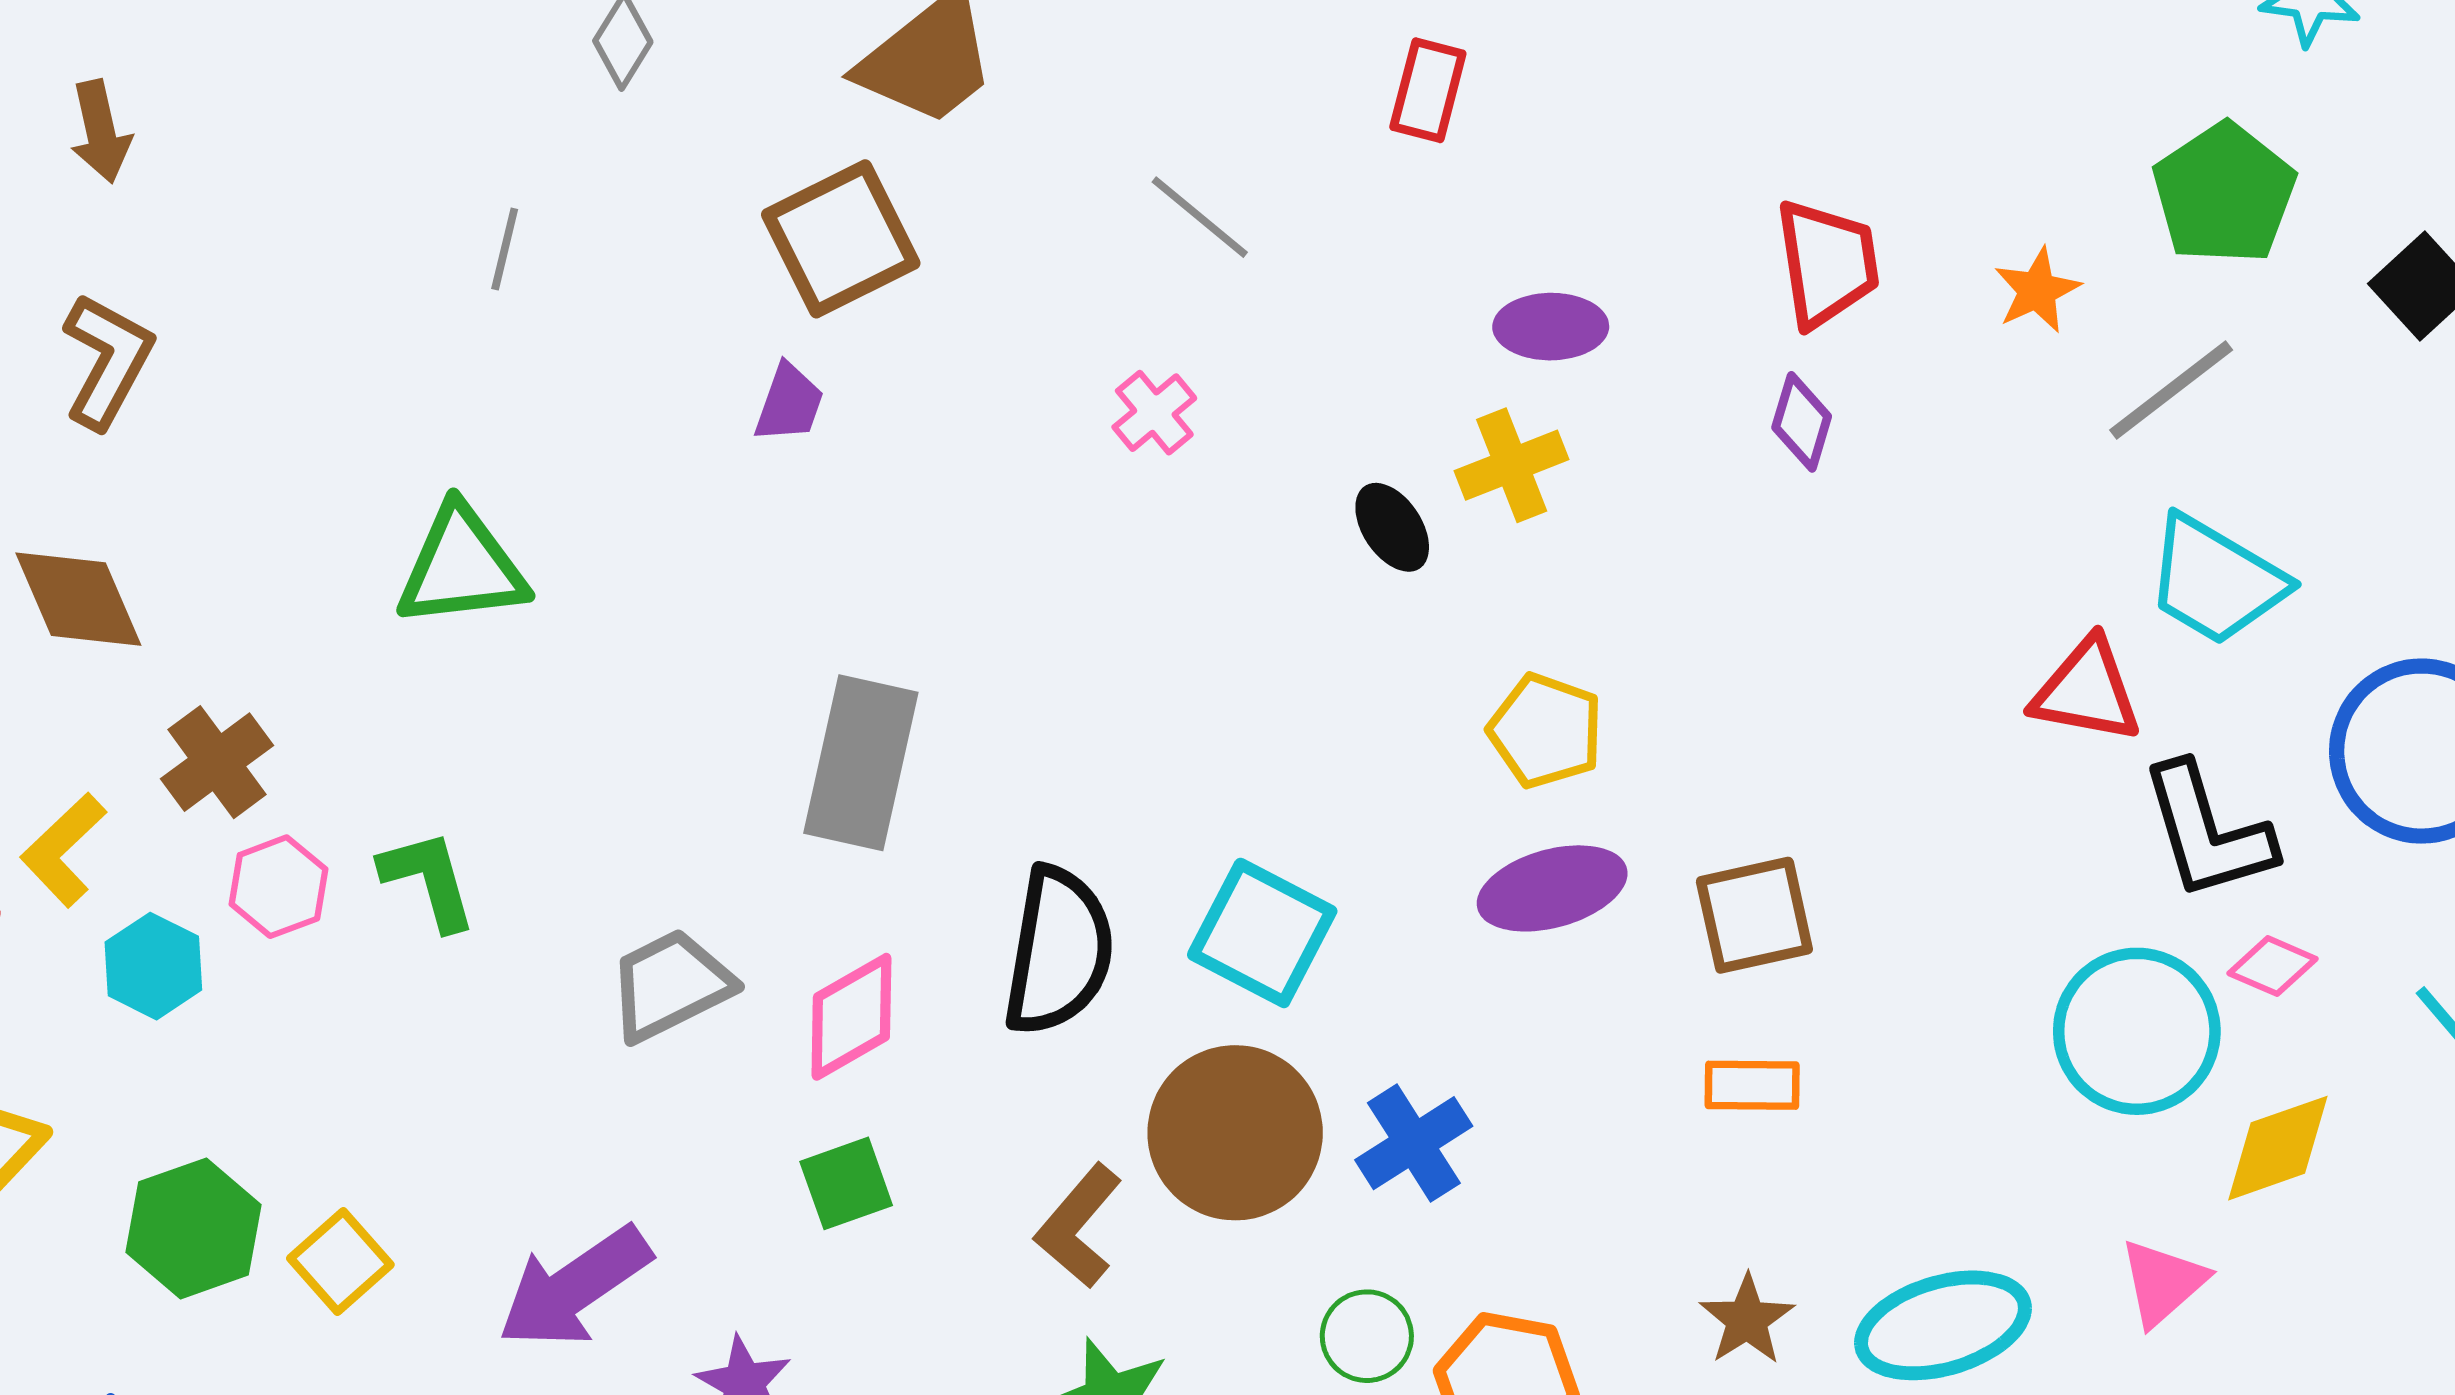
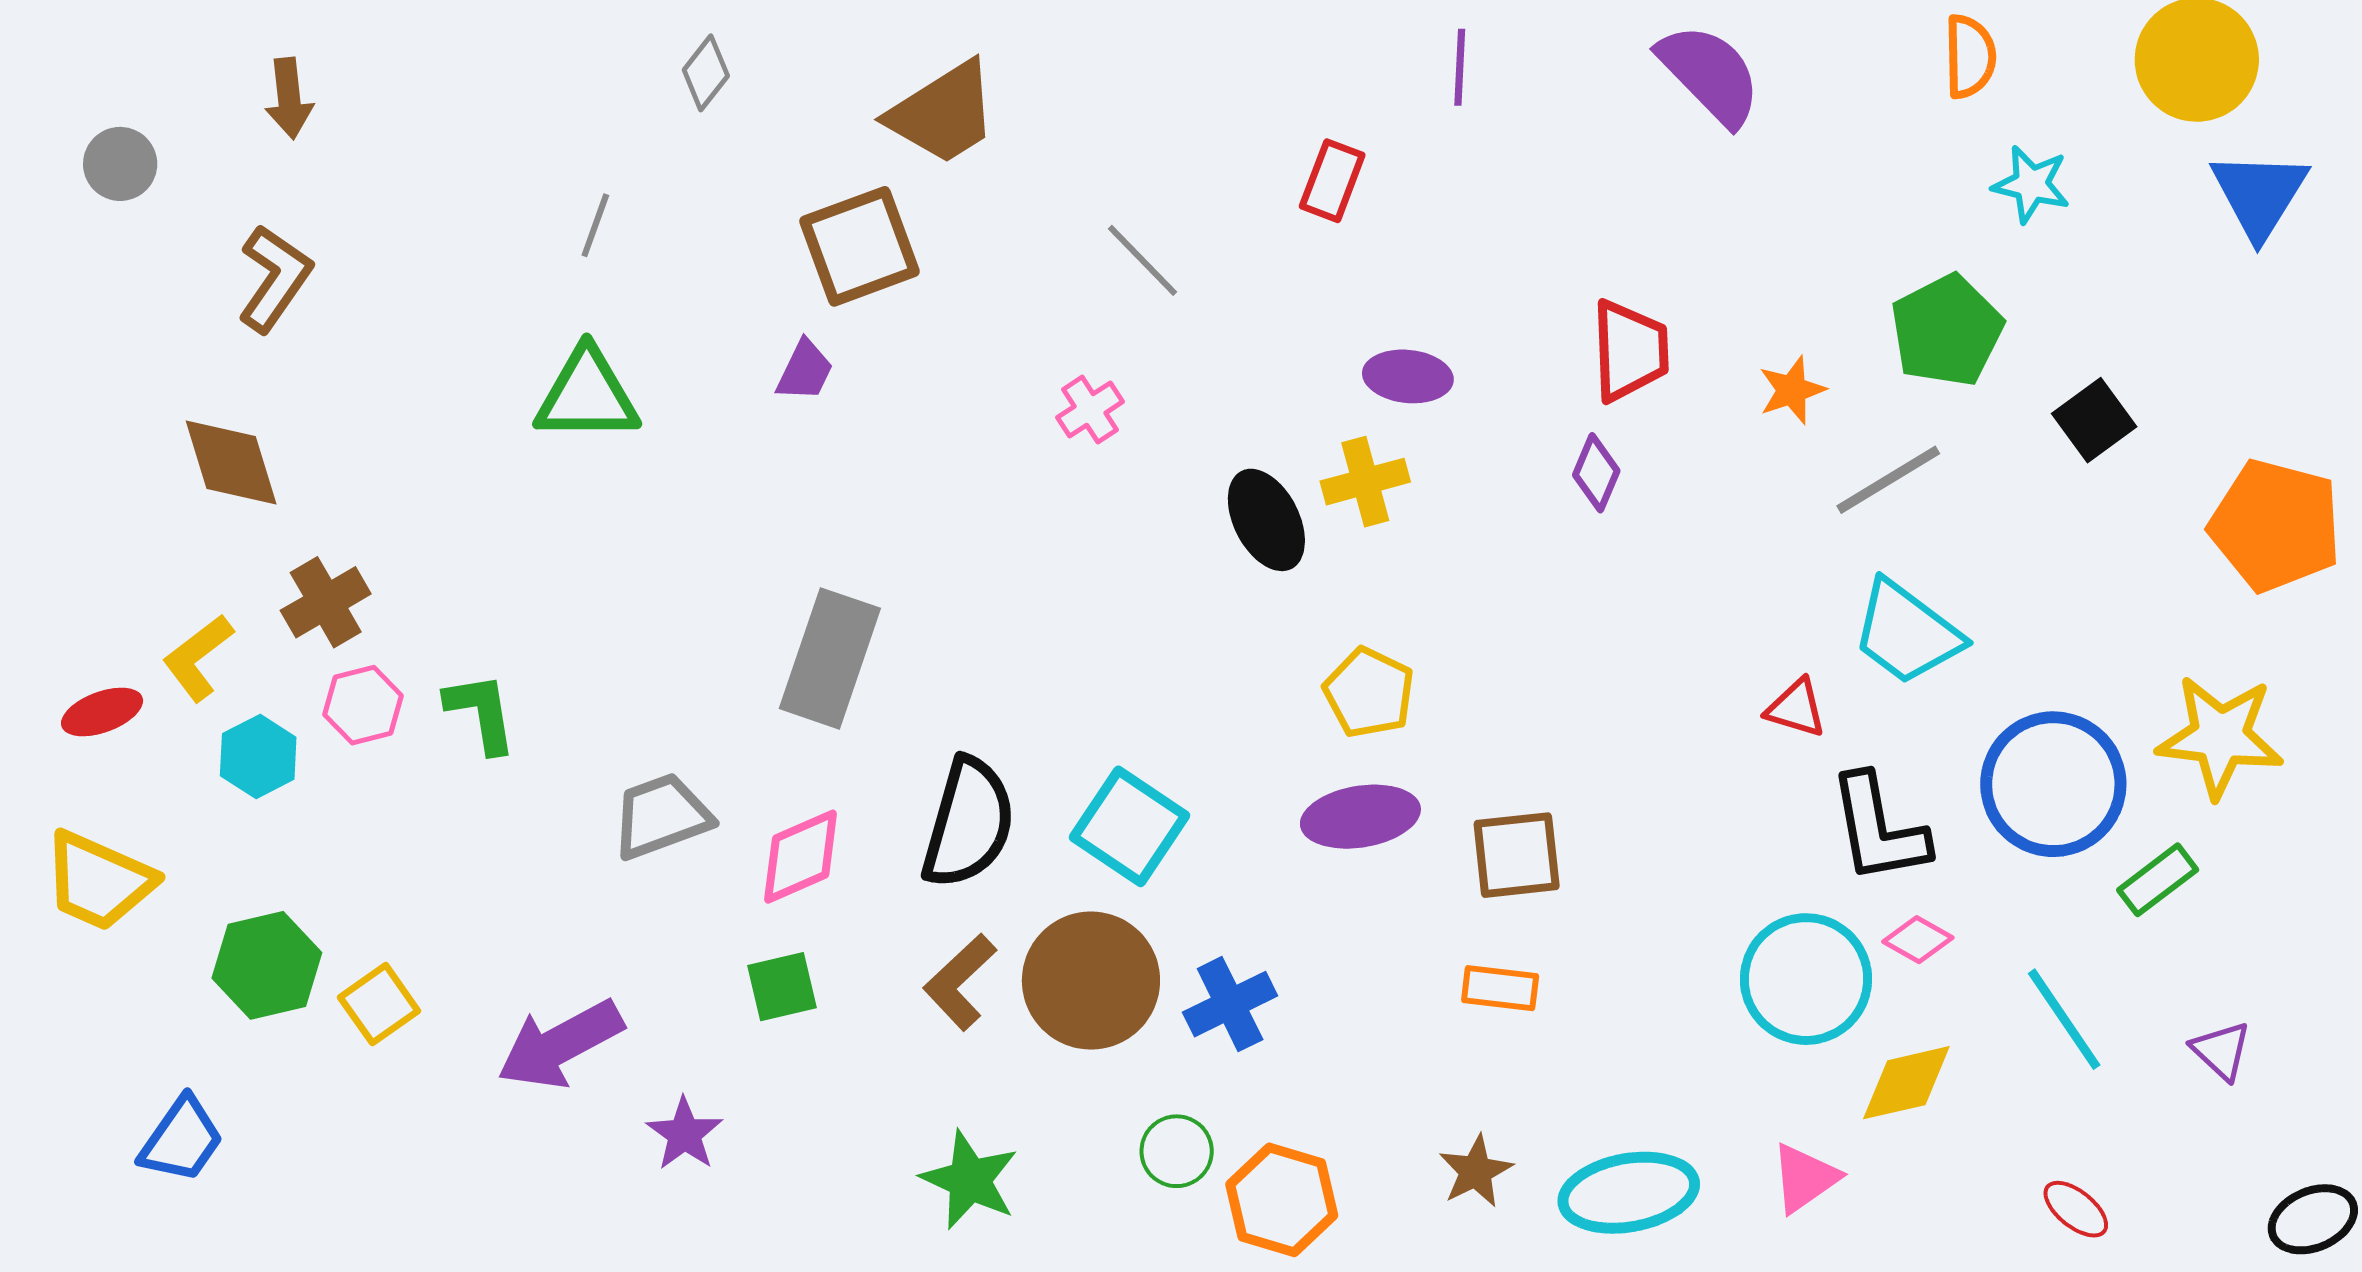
black ellipse: (1392, 527) -> (1266, 520), size x1.4
green triangle: (462, 567) -> (587, 395), moved
red triangle: (2087, 691) -> (1796, 708), size x0.7
brown L-shape: (1078, 1226) -> (960, 982), moved

